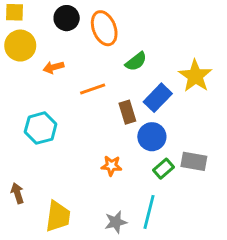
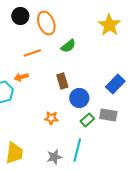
orange arrow: (54, 67) -> (21, 77), moved
yellow star: (195, 76) -> (109, 25), moved
orange line: (93, 89) -> (32, 53), moved
blue rectangle: (158, 98) -> (115, 84), moved

